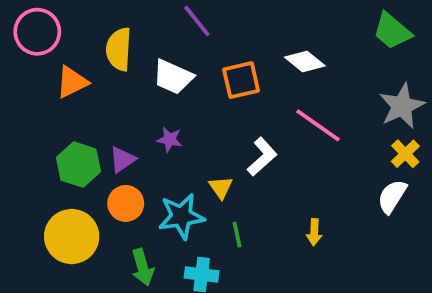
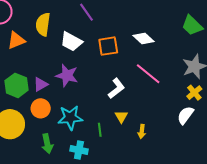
purple star: (170, 139) -> (67, 75), size x1.6
yellow triangle: (221, 187) -> (121, 117), moved

